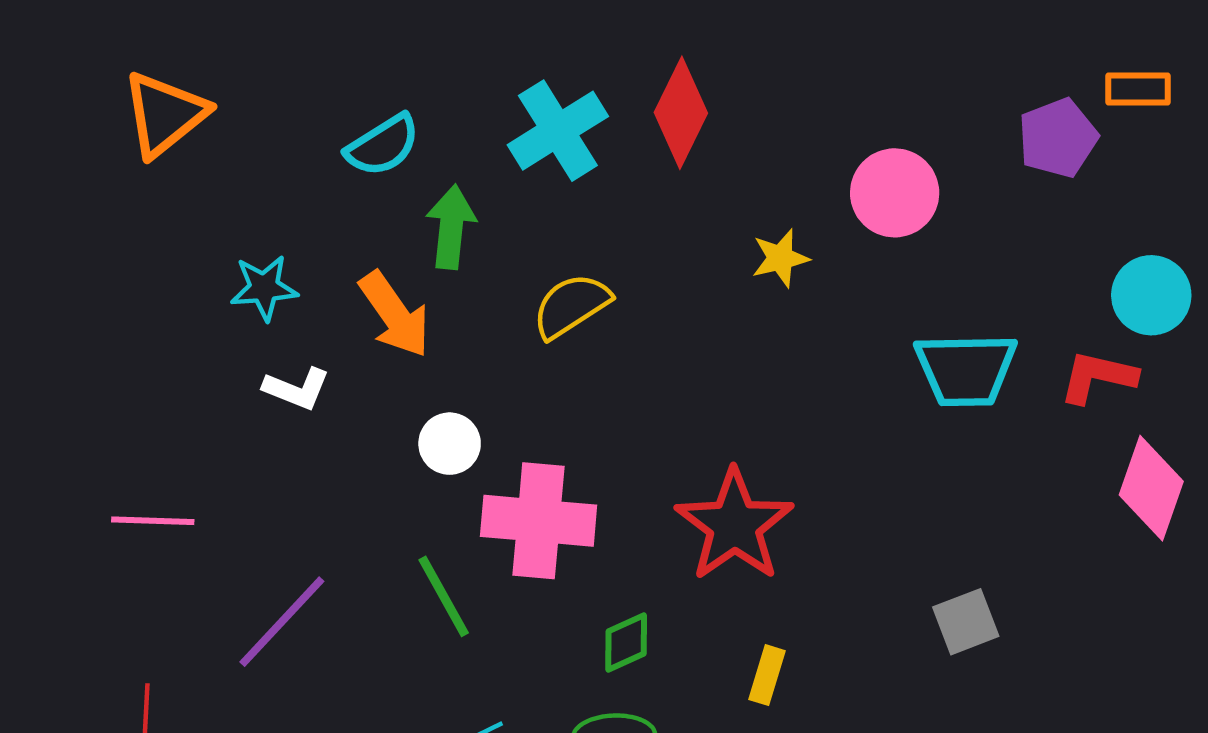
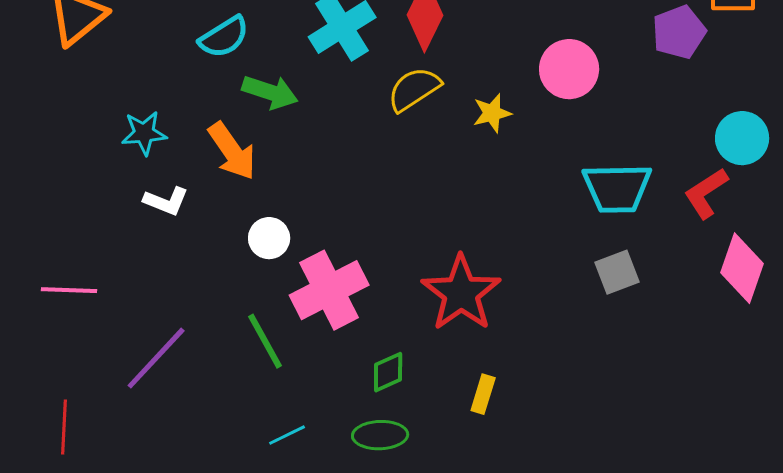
green arrow: (451, 227) -> (270, 92), turned 102
yellow semicircle: (571, 306) -> (414, 89), moved
red L-shape: (1098, 377) -> (706, 193), turned -46
pink cross: (539, 521) -> (329, 290), turned -32
gray square: (966, 622) -> (617, 272), moved

